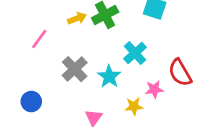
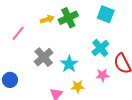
cyan cross: (135, 53) -> (100, 48), moved
yellow star: (134, 106) -> (78, 87), moved

